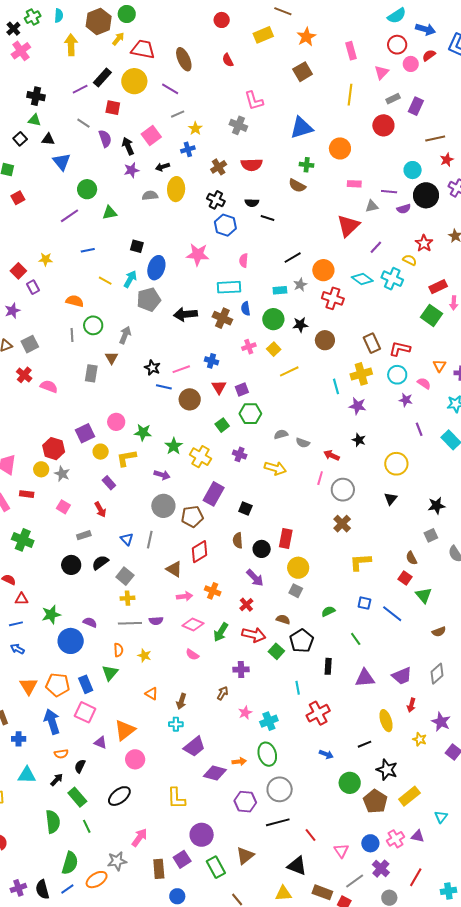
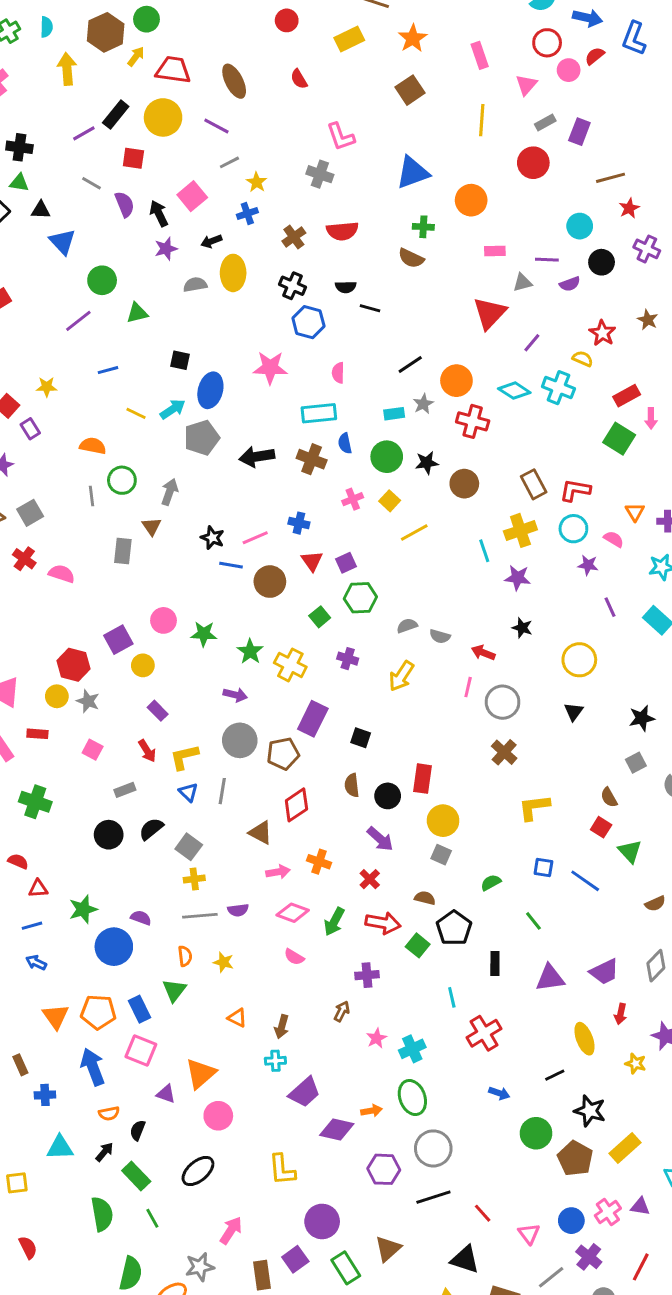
black circle: (426, 195) -> (602, 262), size x0.7
cyan arrow: (130, 279) -> (173, 409), turned 30
yellow L-shape: (126, 458) -> (184, 757), moved
yellow arrow: (275, 468) -> (401, 676), turned 110

